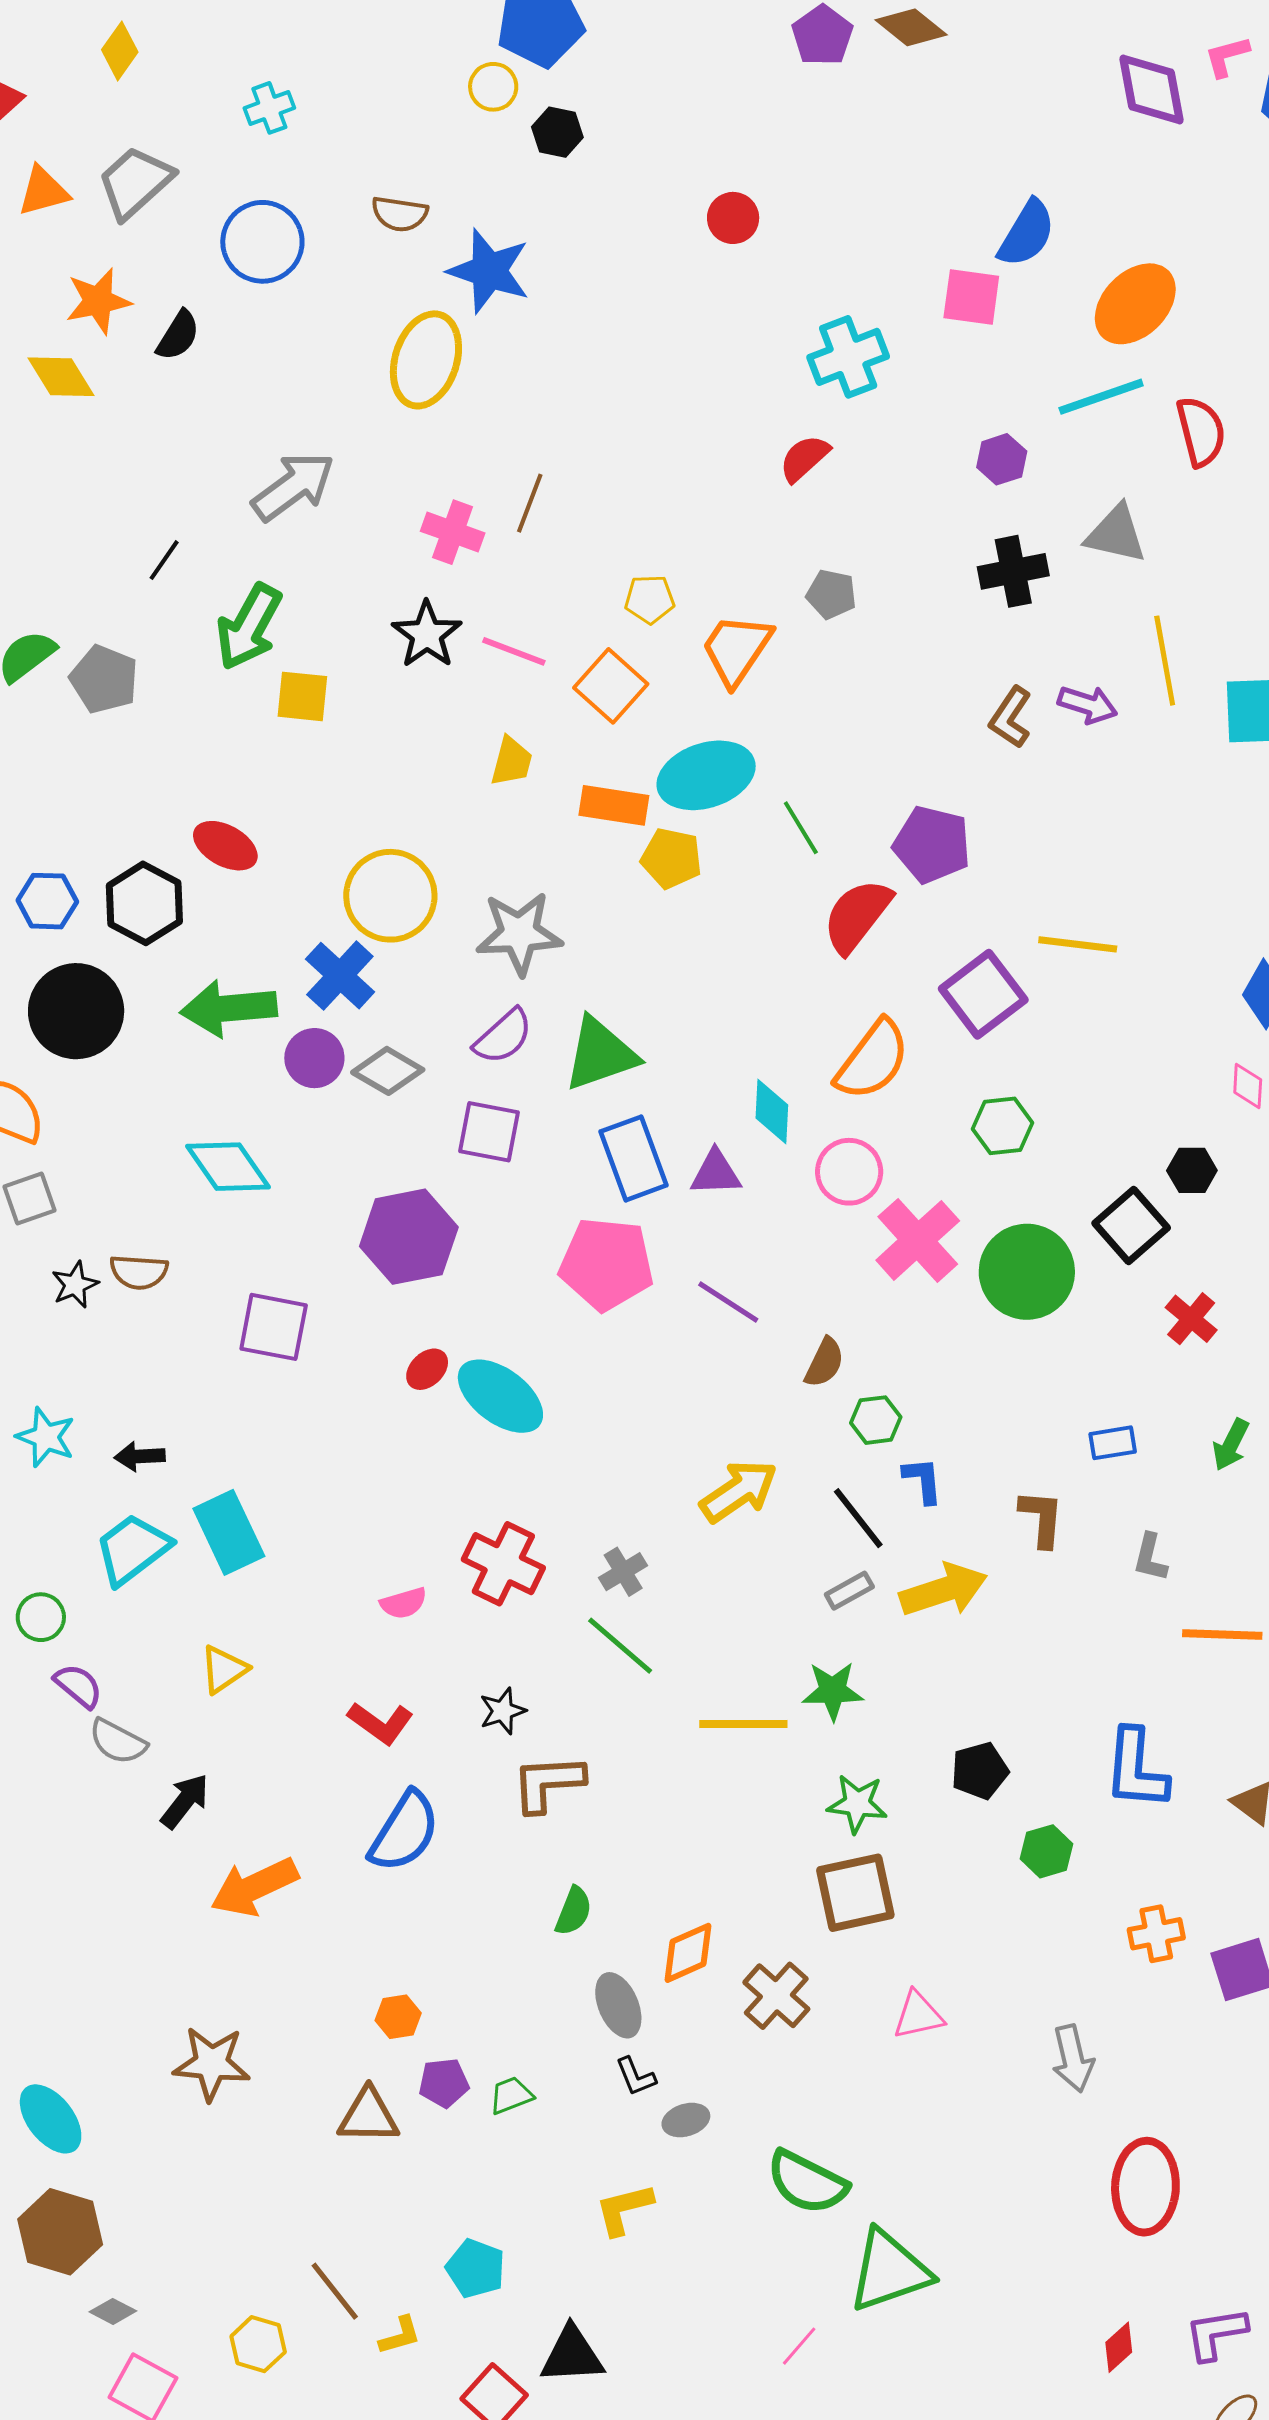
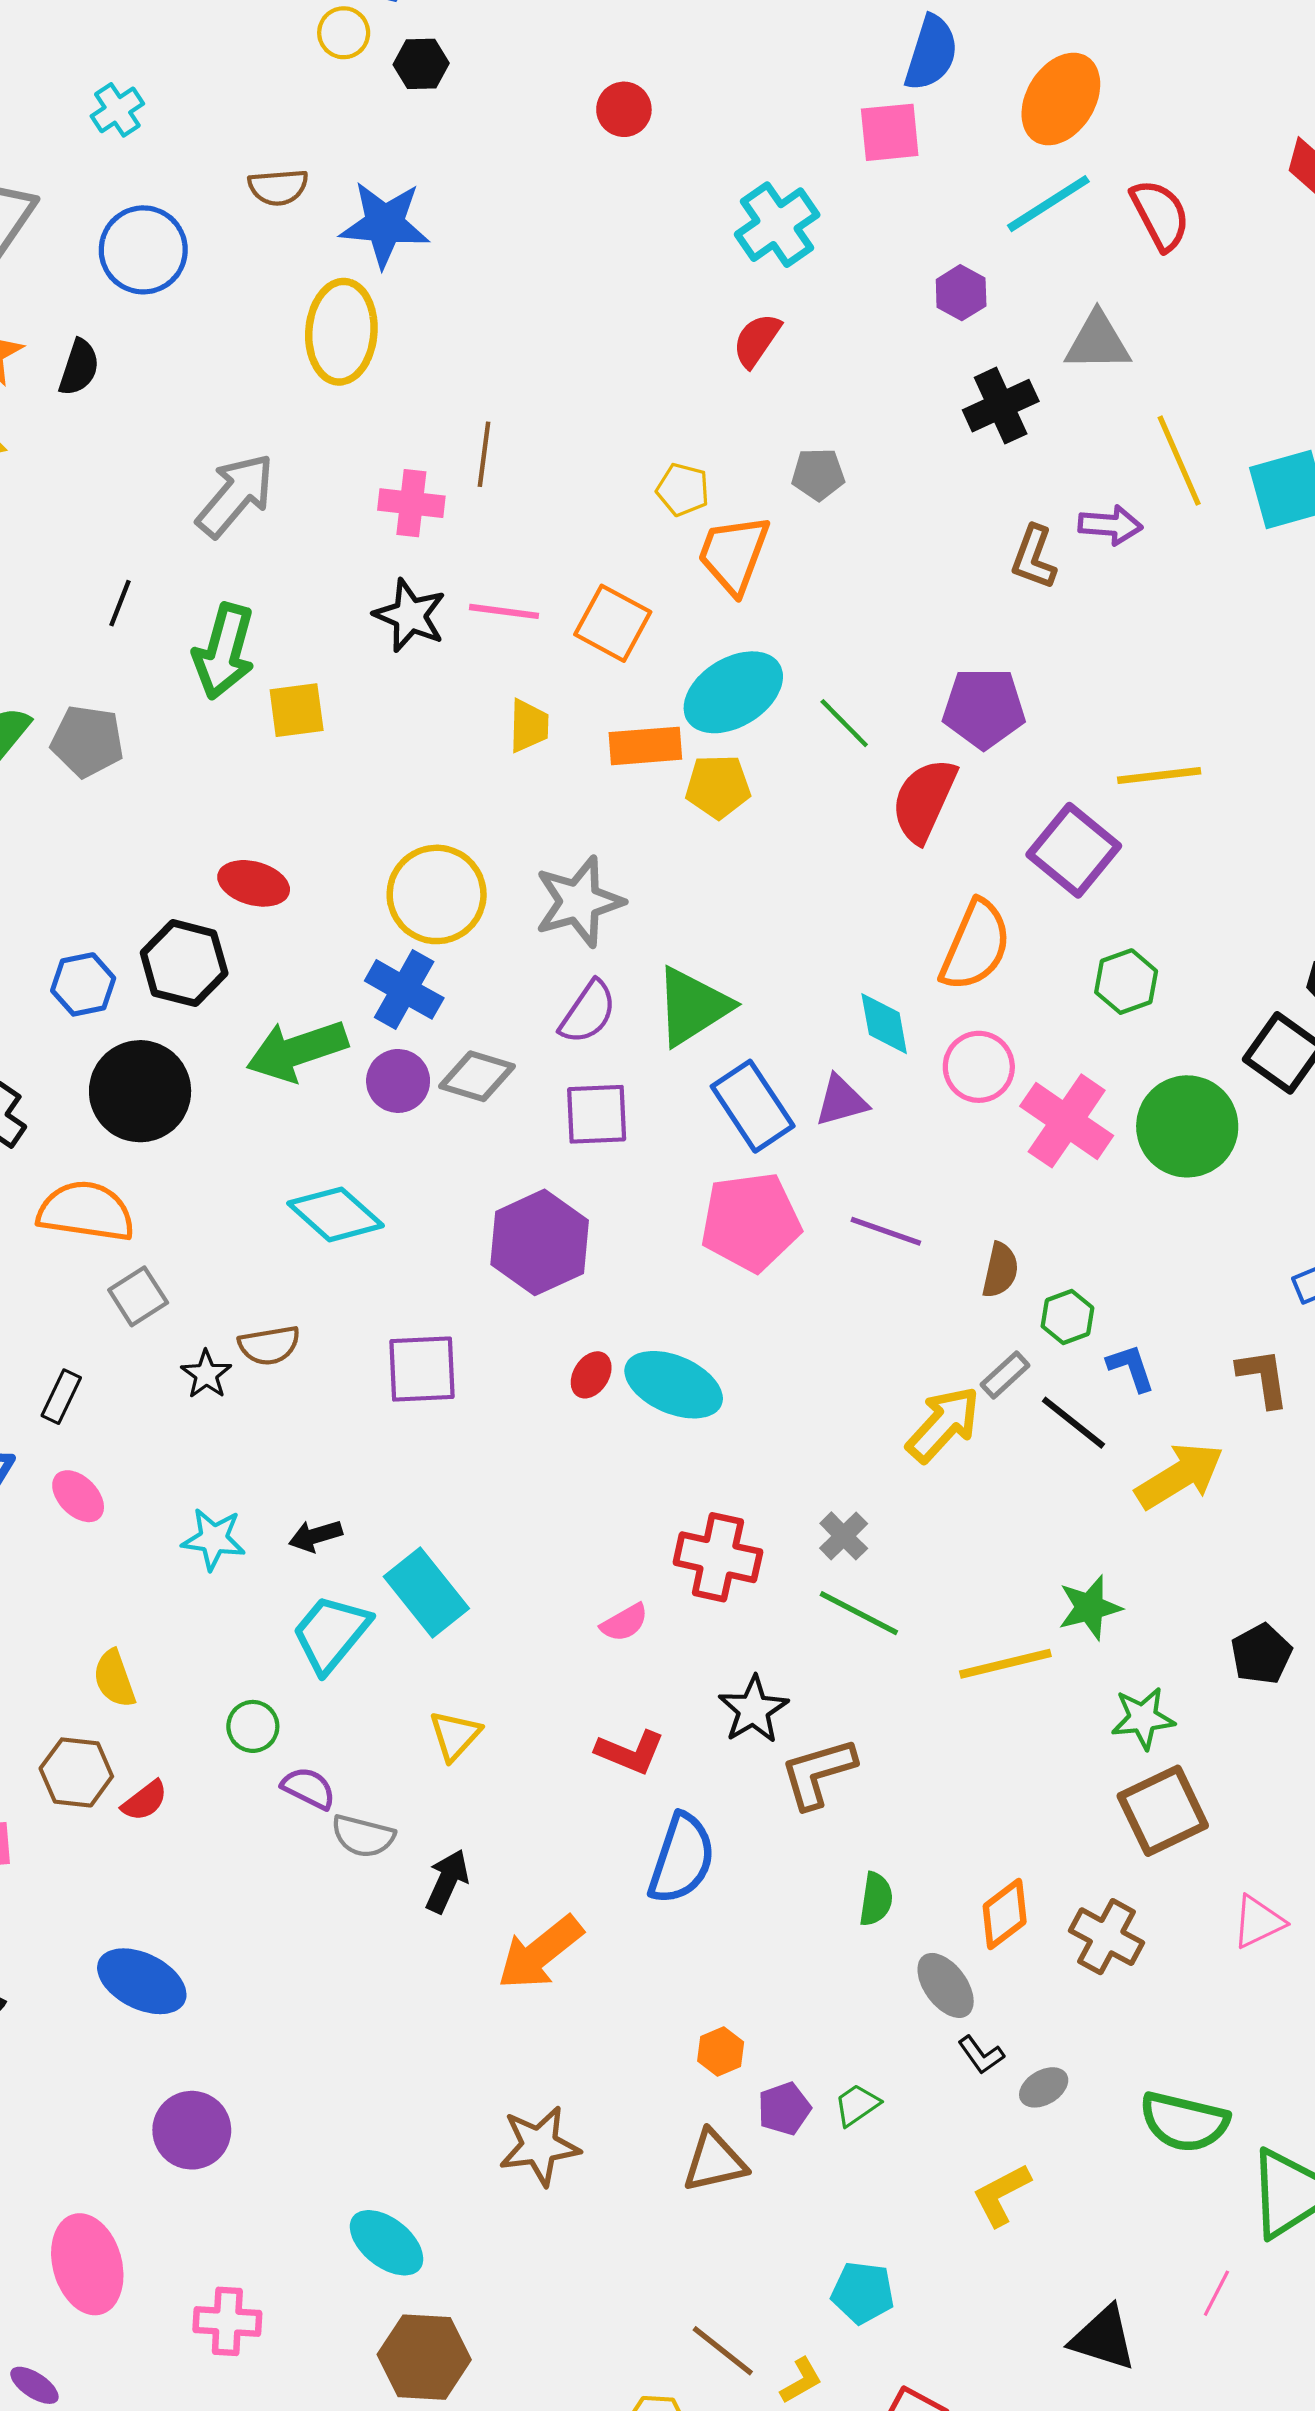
yellow pentagon: (650, 599) -> (683, 490), moved, turned 30
gray rectangle: (849, 1591) -> (1005, 1375), moved
black star: (503, 1711) -> (753, 1710), size x1.4
black triangle: (572, 2355) -> (1103, 2338), moved, turned 34

